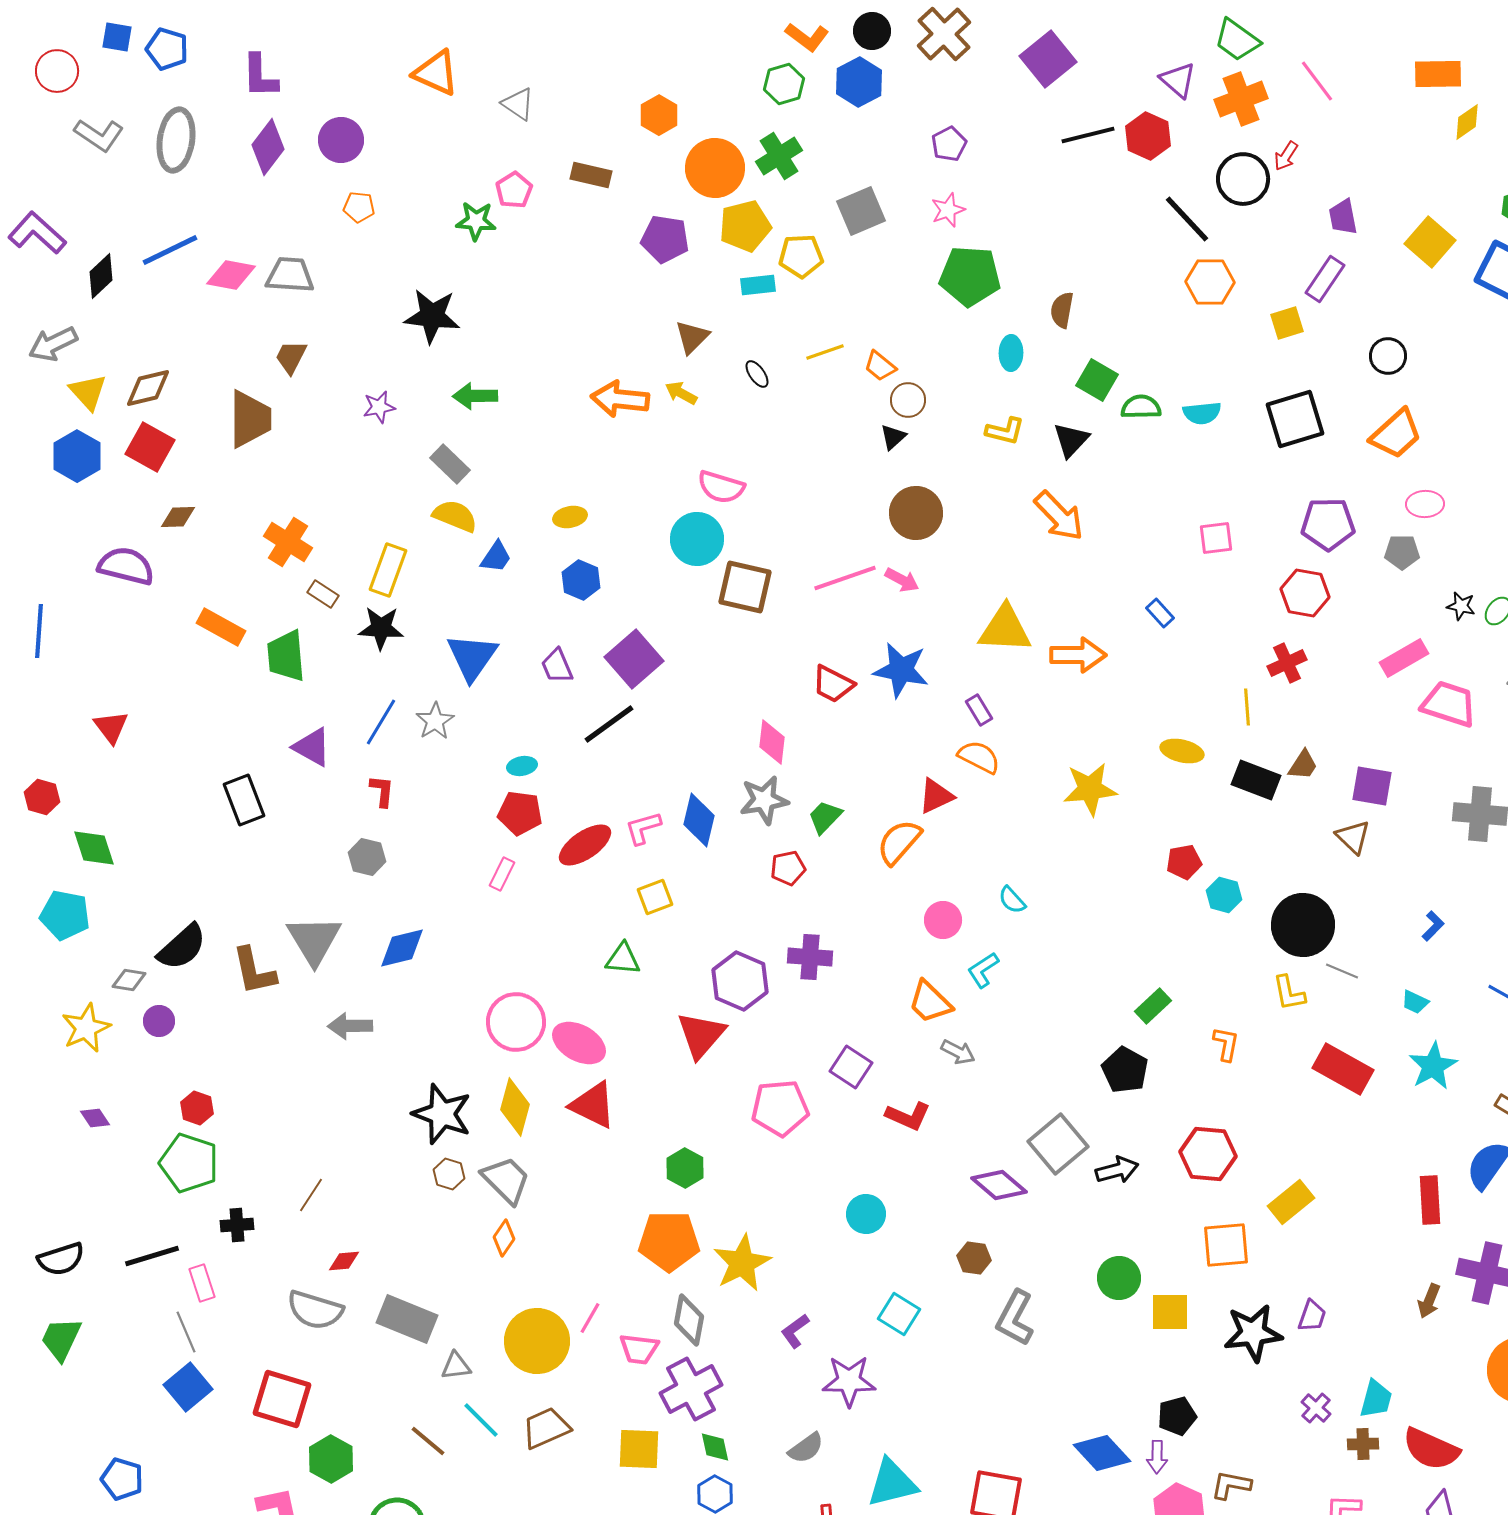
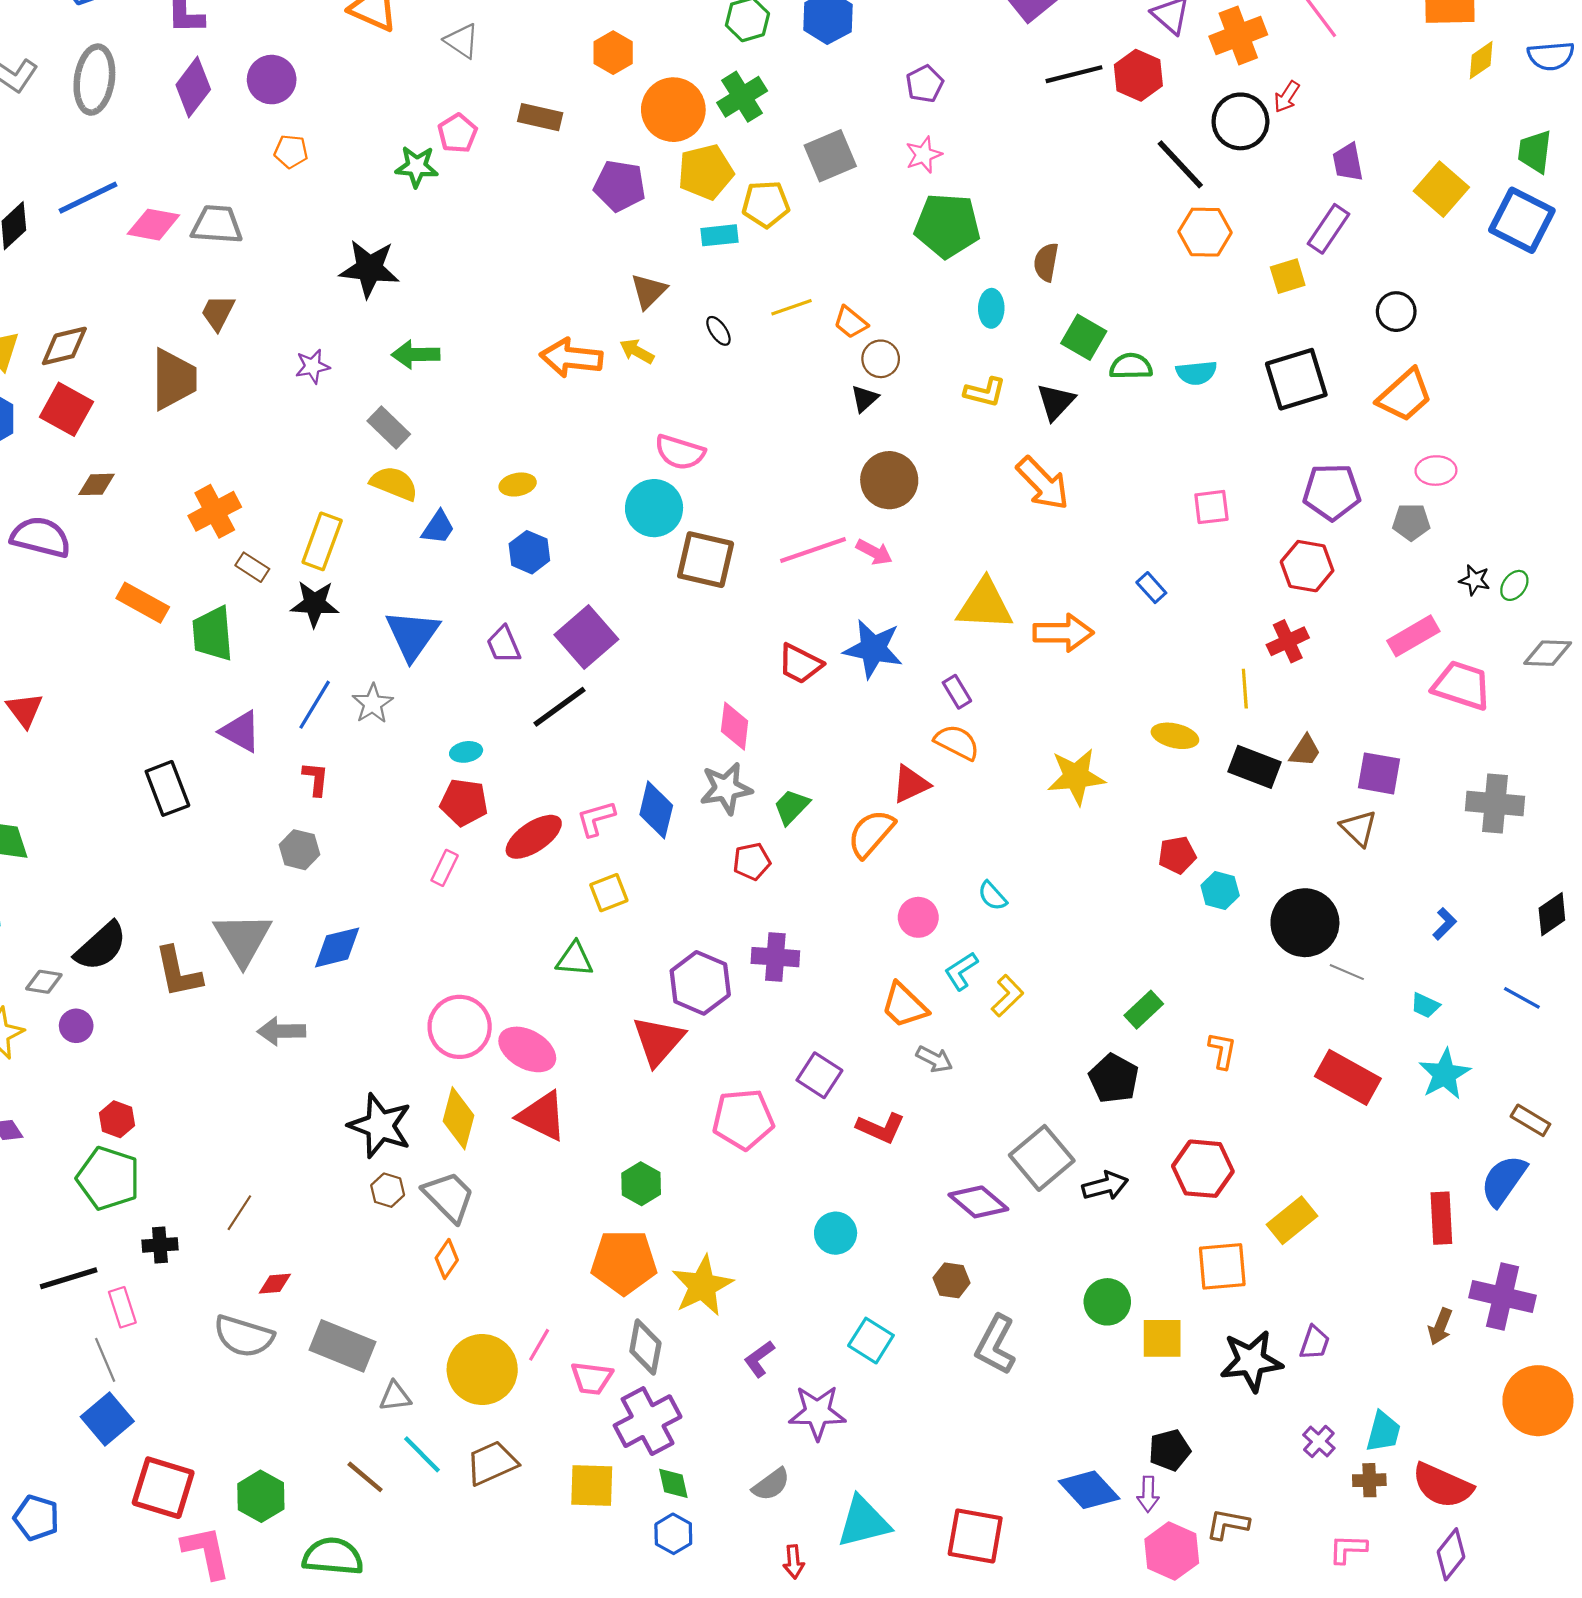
orange cross: (288, 542) -> (215, 511), turned 30
yellow L-shape: (1289, 993) -> (1007, 996), moved, turned -123
red square: (282, 1399) -> (163, 1488), moved

